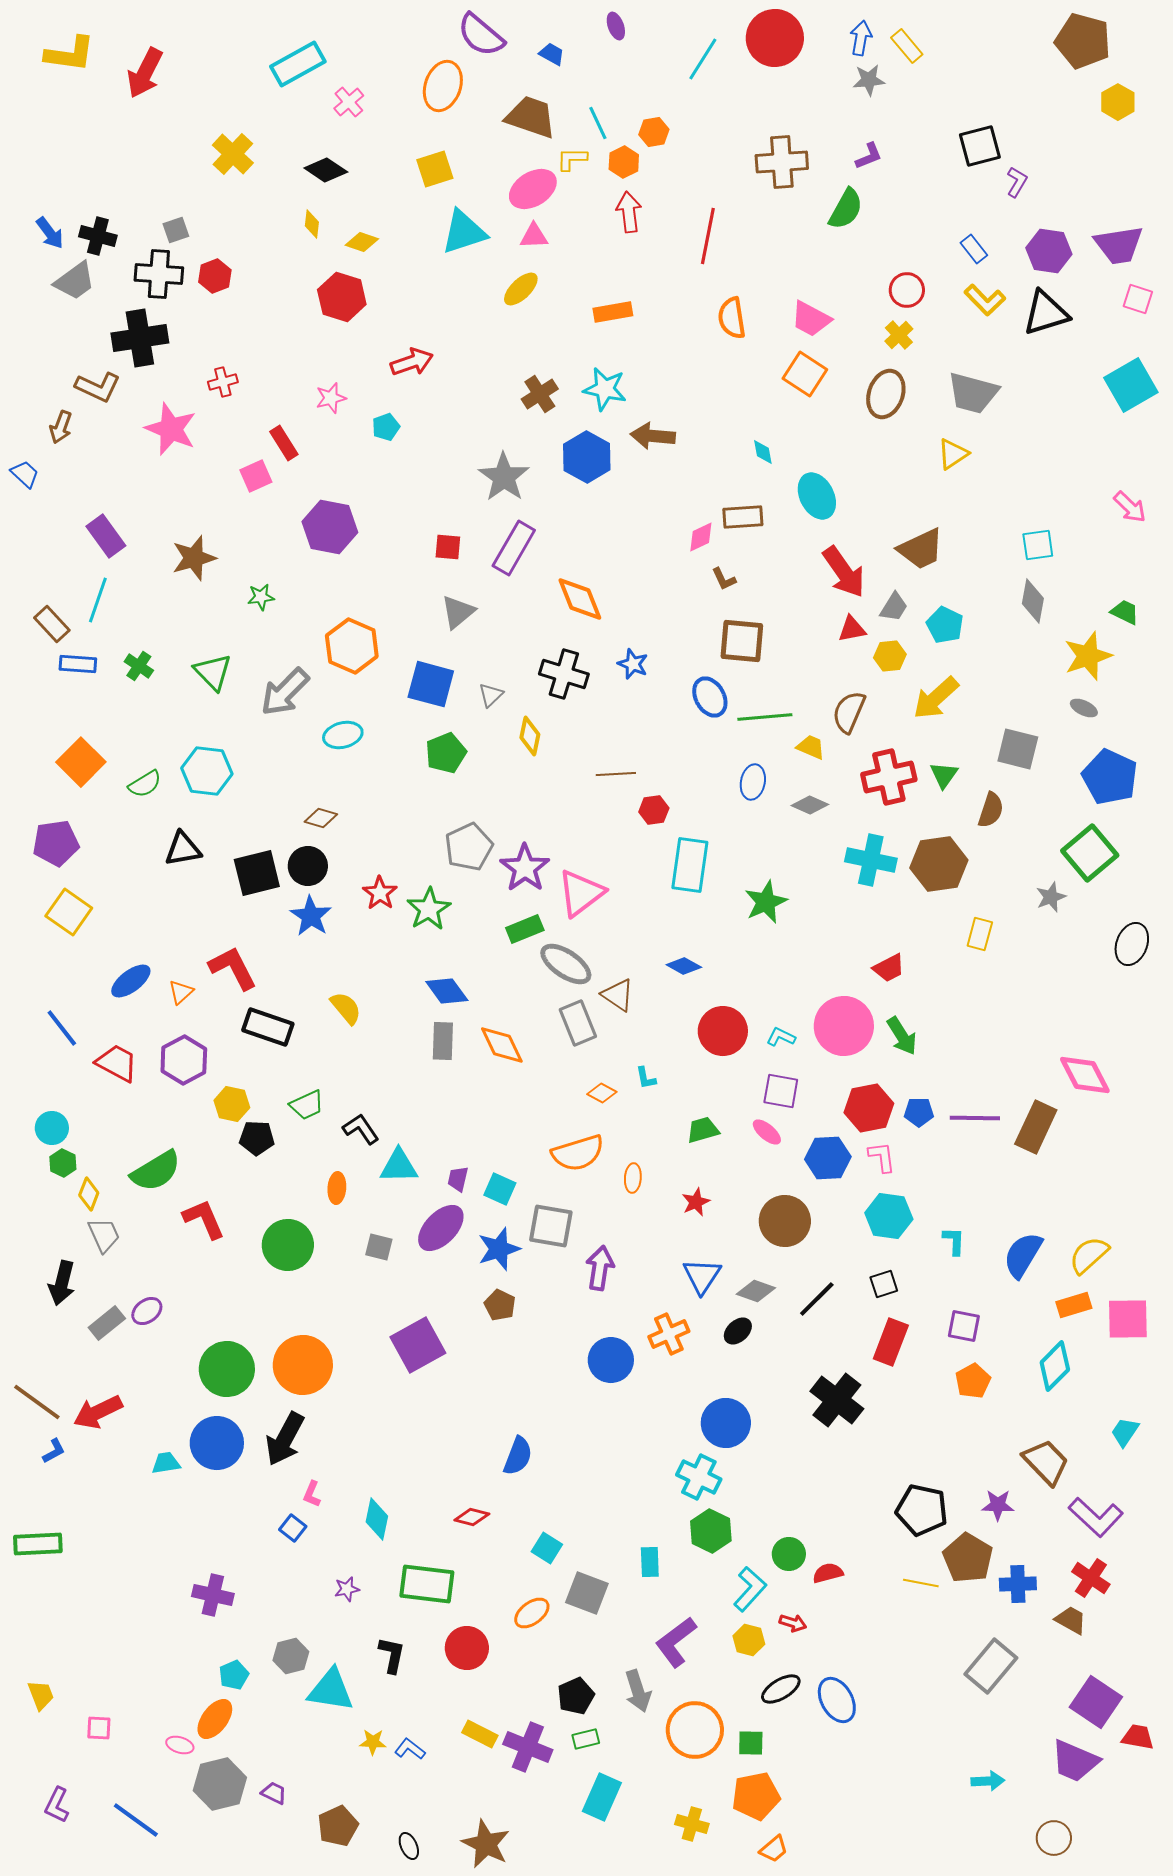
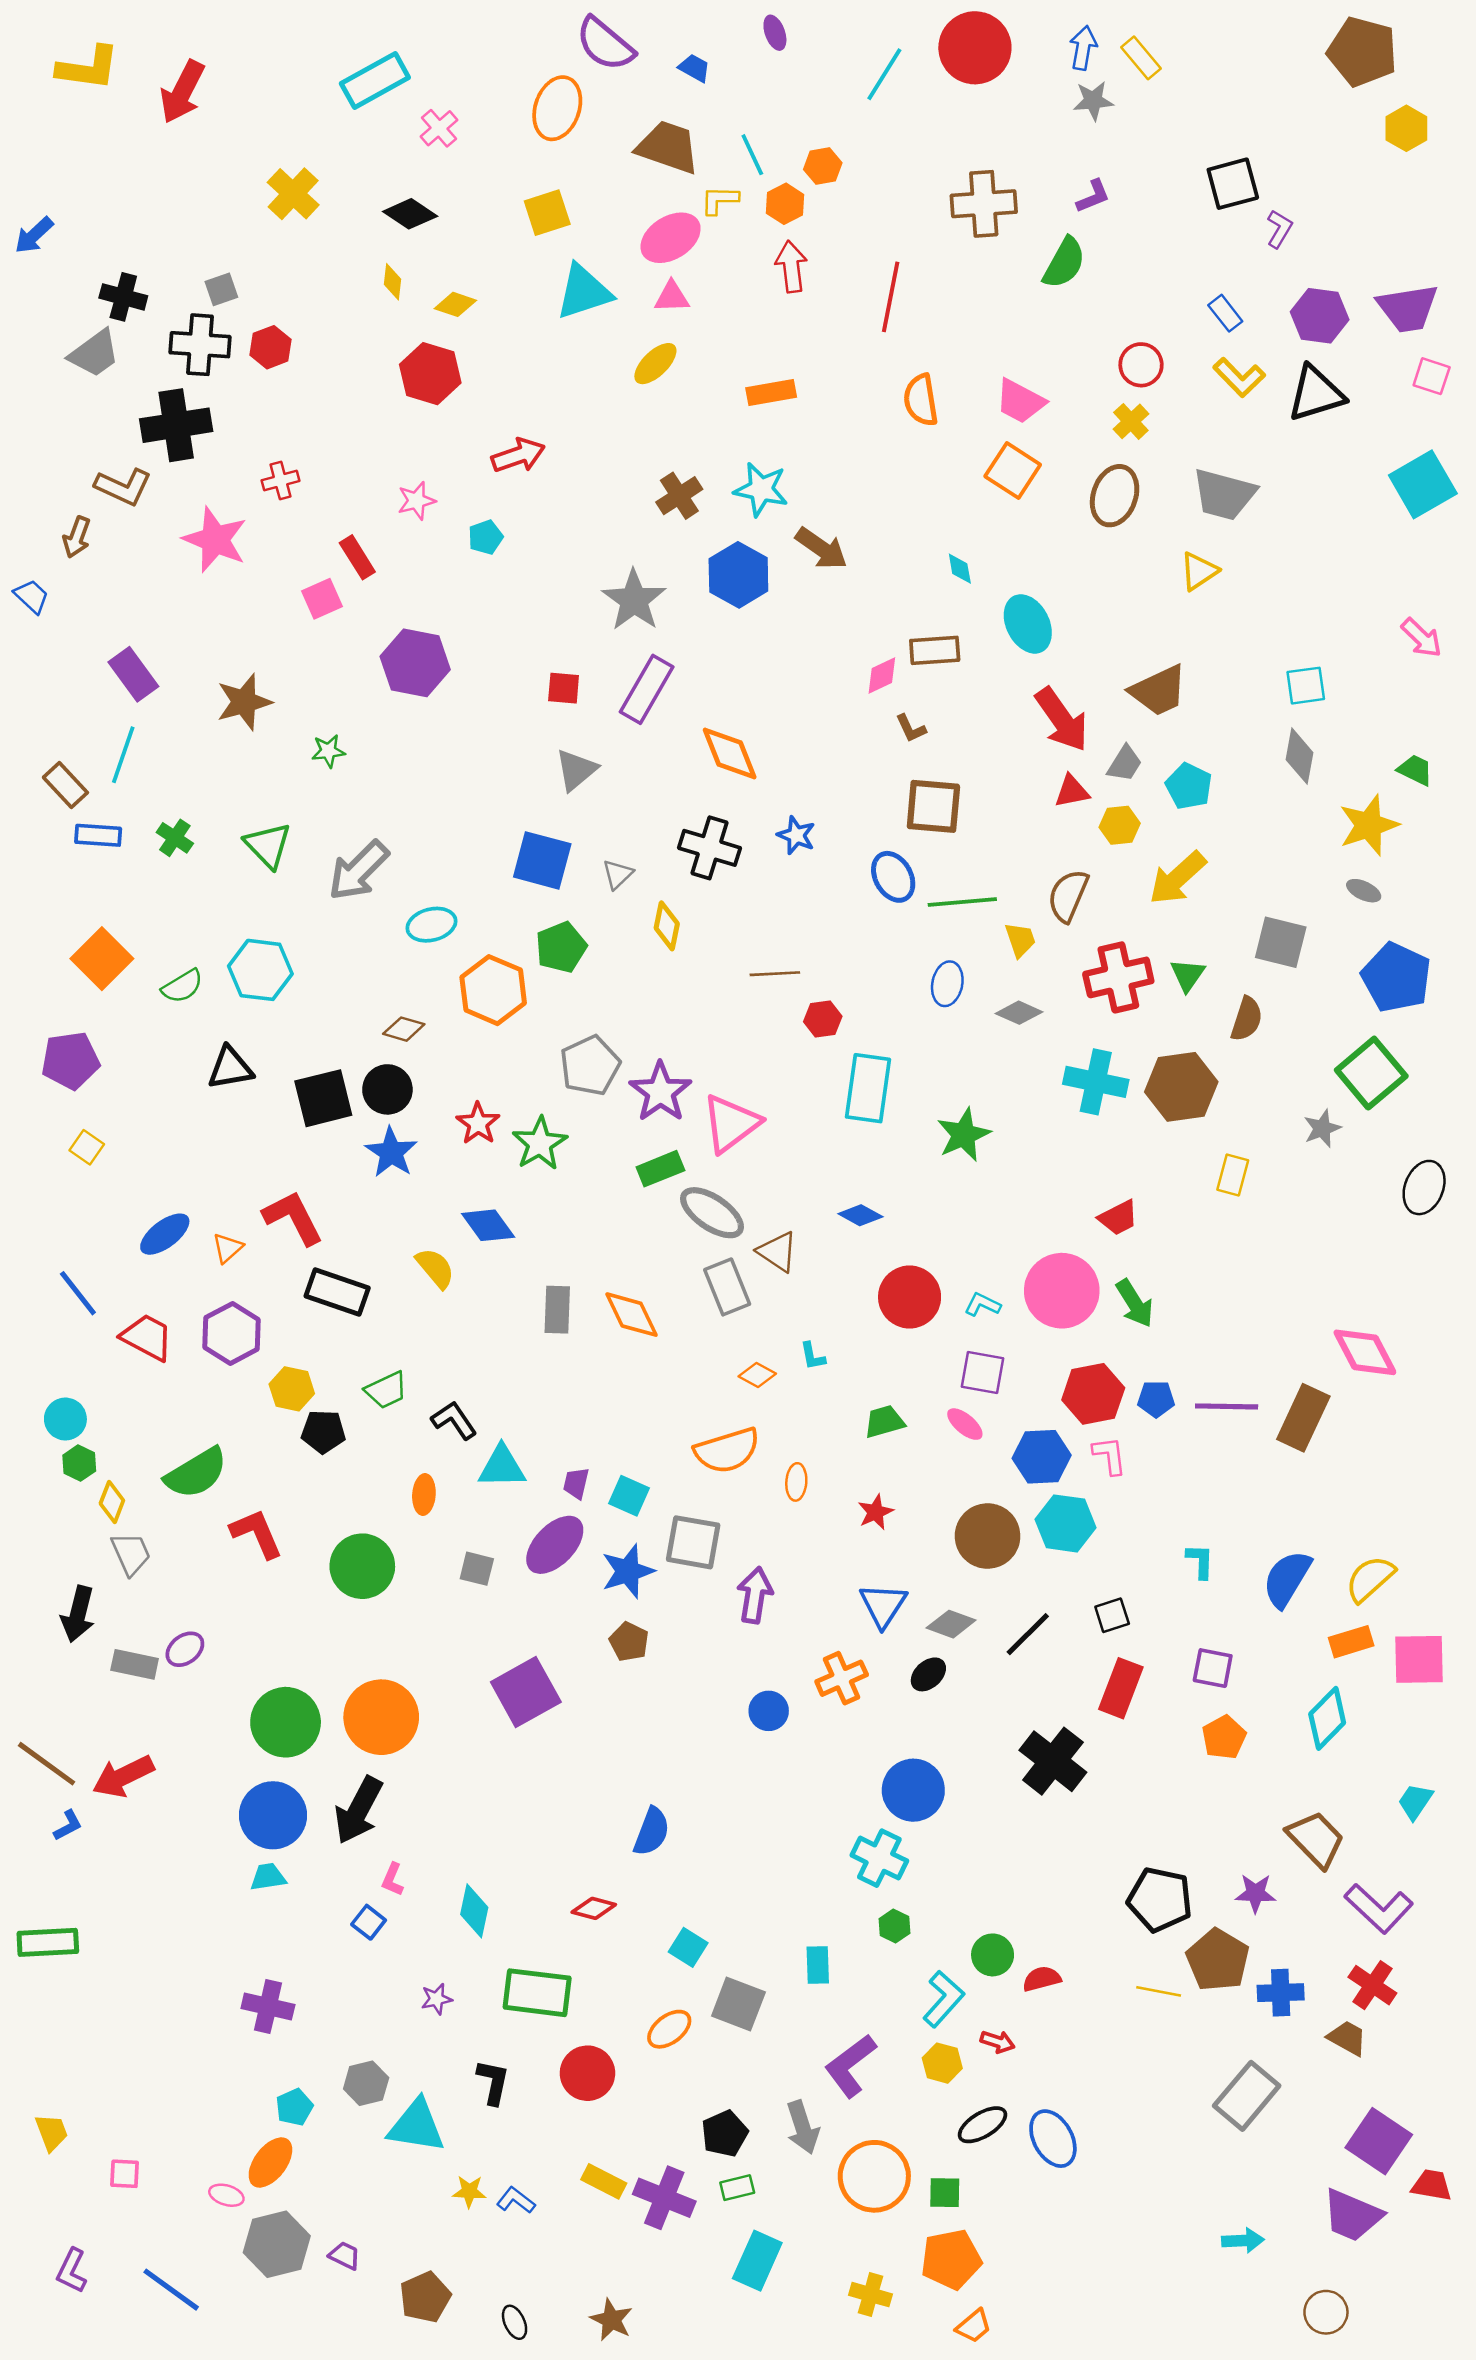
blue arrow: (50, 233) -> (34, 235), moved, turned 84
brown arrow: (653, 436) -> (821, 548), turned -150
orange hexagon: (352, 646) -> (493, 990), moved
yellow trapezoid: (811, 747) -> (1020, 940), turned 48
yellow square: (69, 912) -> (87, 1147), size x0.6
blue diamond: (447, 991) -> (488, 1225), moved
cyan hexagon: (889, 1216) -> (1066, 1523), moved
gray rectangle: (107, 1323) -> (135, 1664), turned 51
blue circle: (611, 1360) -> (769, 1711), size x0.7
cyan trapezoid: (166, 1463) -> (268, 1877), moved
green hexagon: (711, 1531) -> (894, 1926), size x0.6
brown star: (486, 1844) -> (611, 2320), size x0.7

